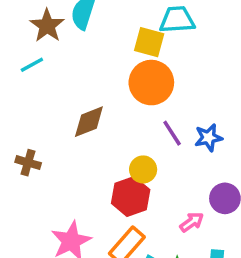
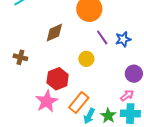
red hexagon: (131, 197) -> (58, 79), moved
pink arrow: (192, 222) -> (127, 95), moved

